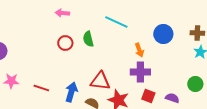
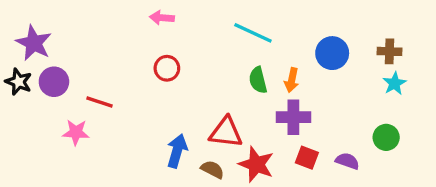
green semicircle: (88, 39) -> (258, 80), moved
orange arrow: (139, 50) -> (292, 80), turned 32
red line: (41, 88) -> (99, 102), moved

